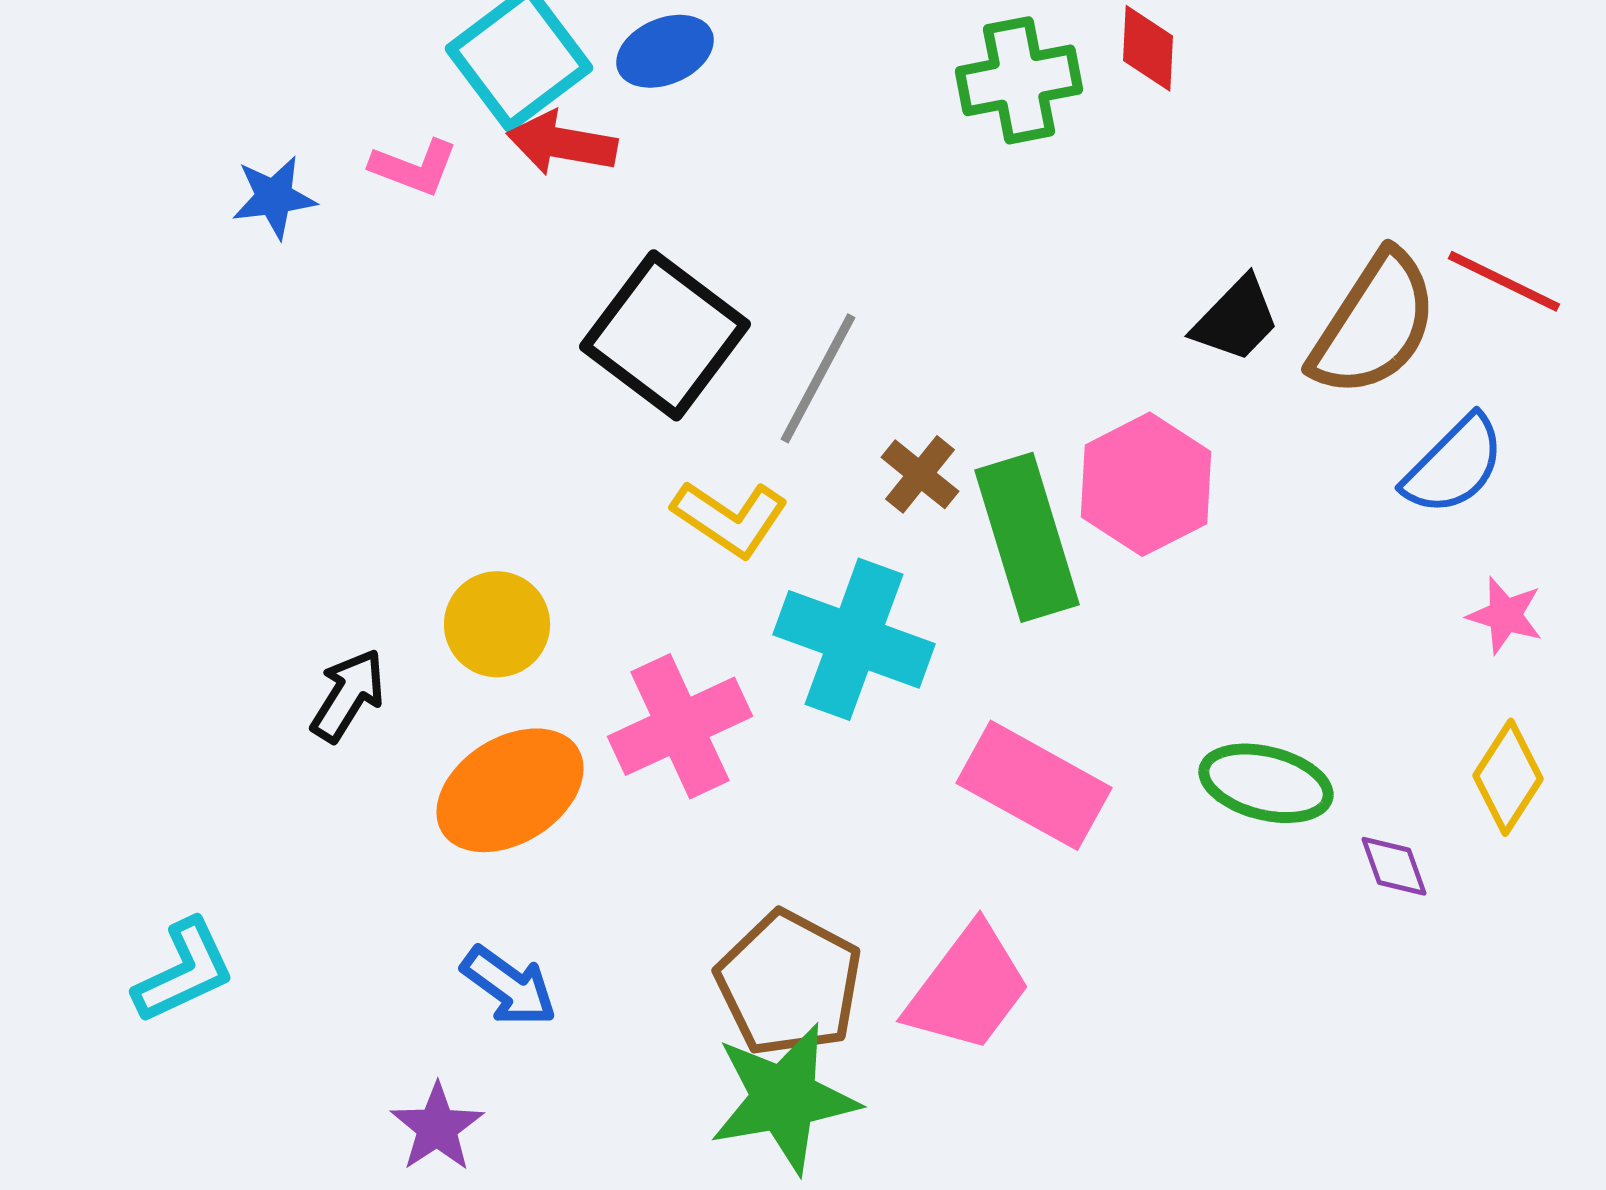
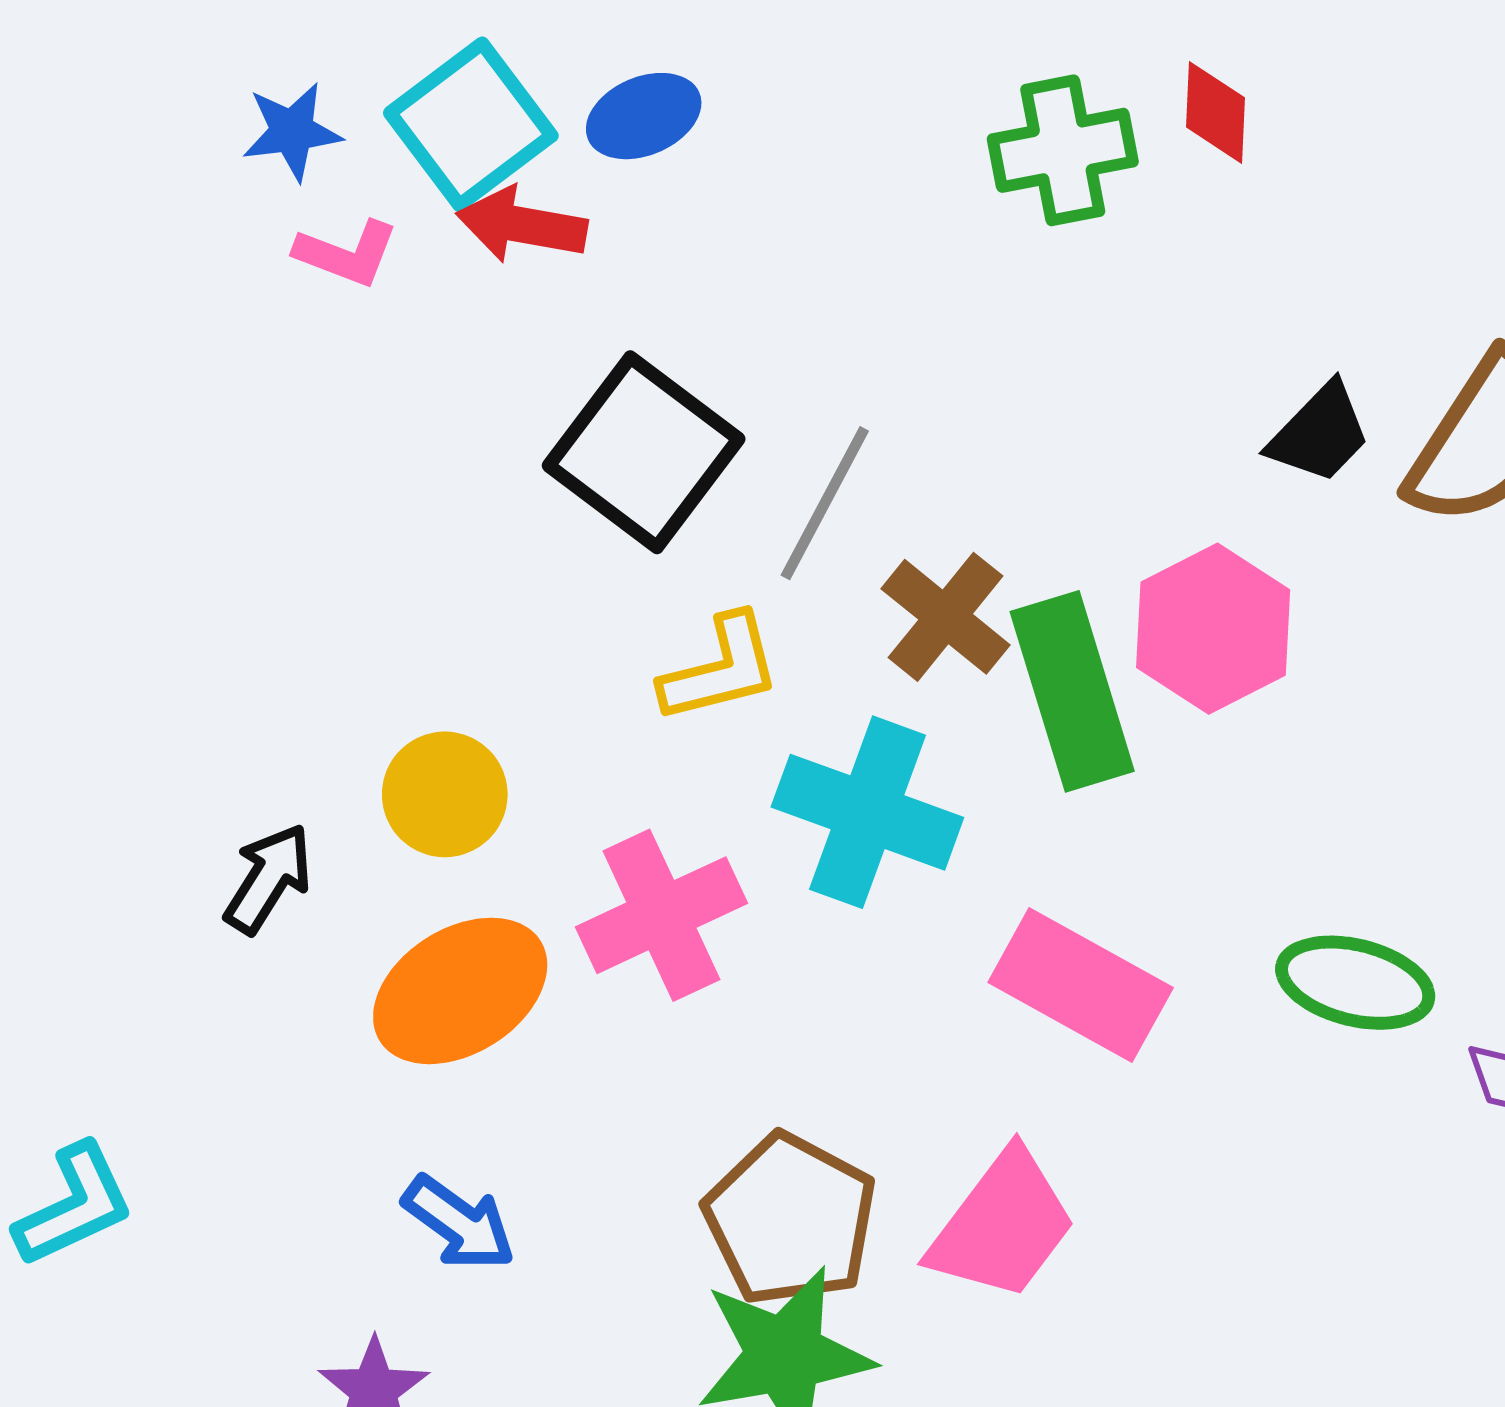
blue star: (274, 197) -> (292, 131), moved
brown cross: (920, 474) -> (946, 617), size x1.4
yellow L-shape: (730, 518) -> (721, 669), turned -48

